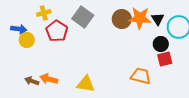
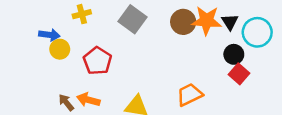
red pentagon: (57, 31) -> (97, 61), moved
red square: (165, 59) -> (239, 74), turned -35
orange trapezoid: (141, 76) -> (190, 95), moved, turned -40
brown arrow: (32, 81) -> (66, 102), turned 32

